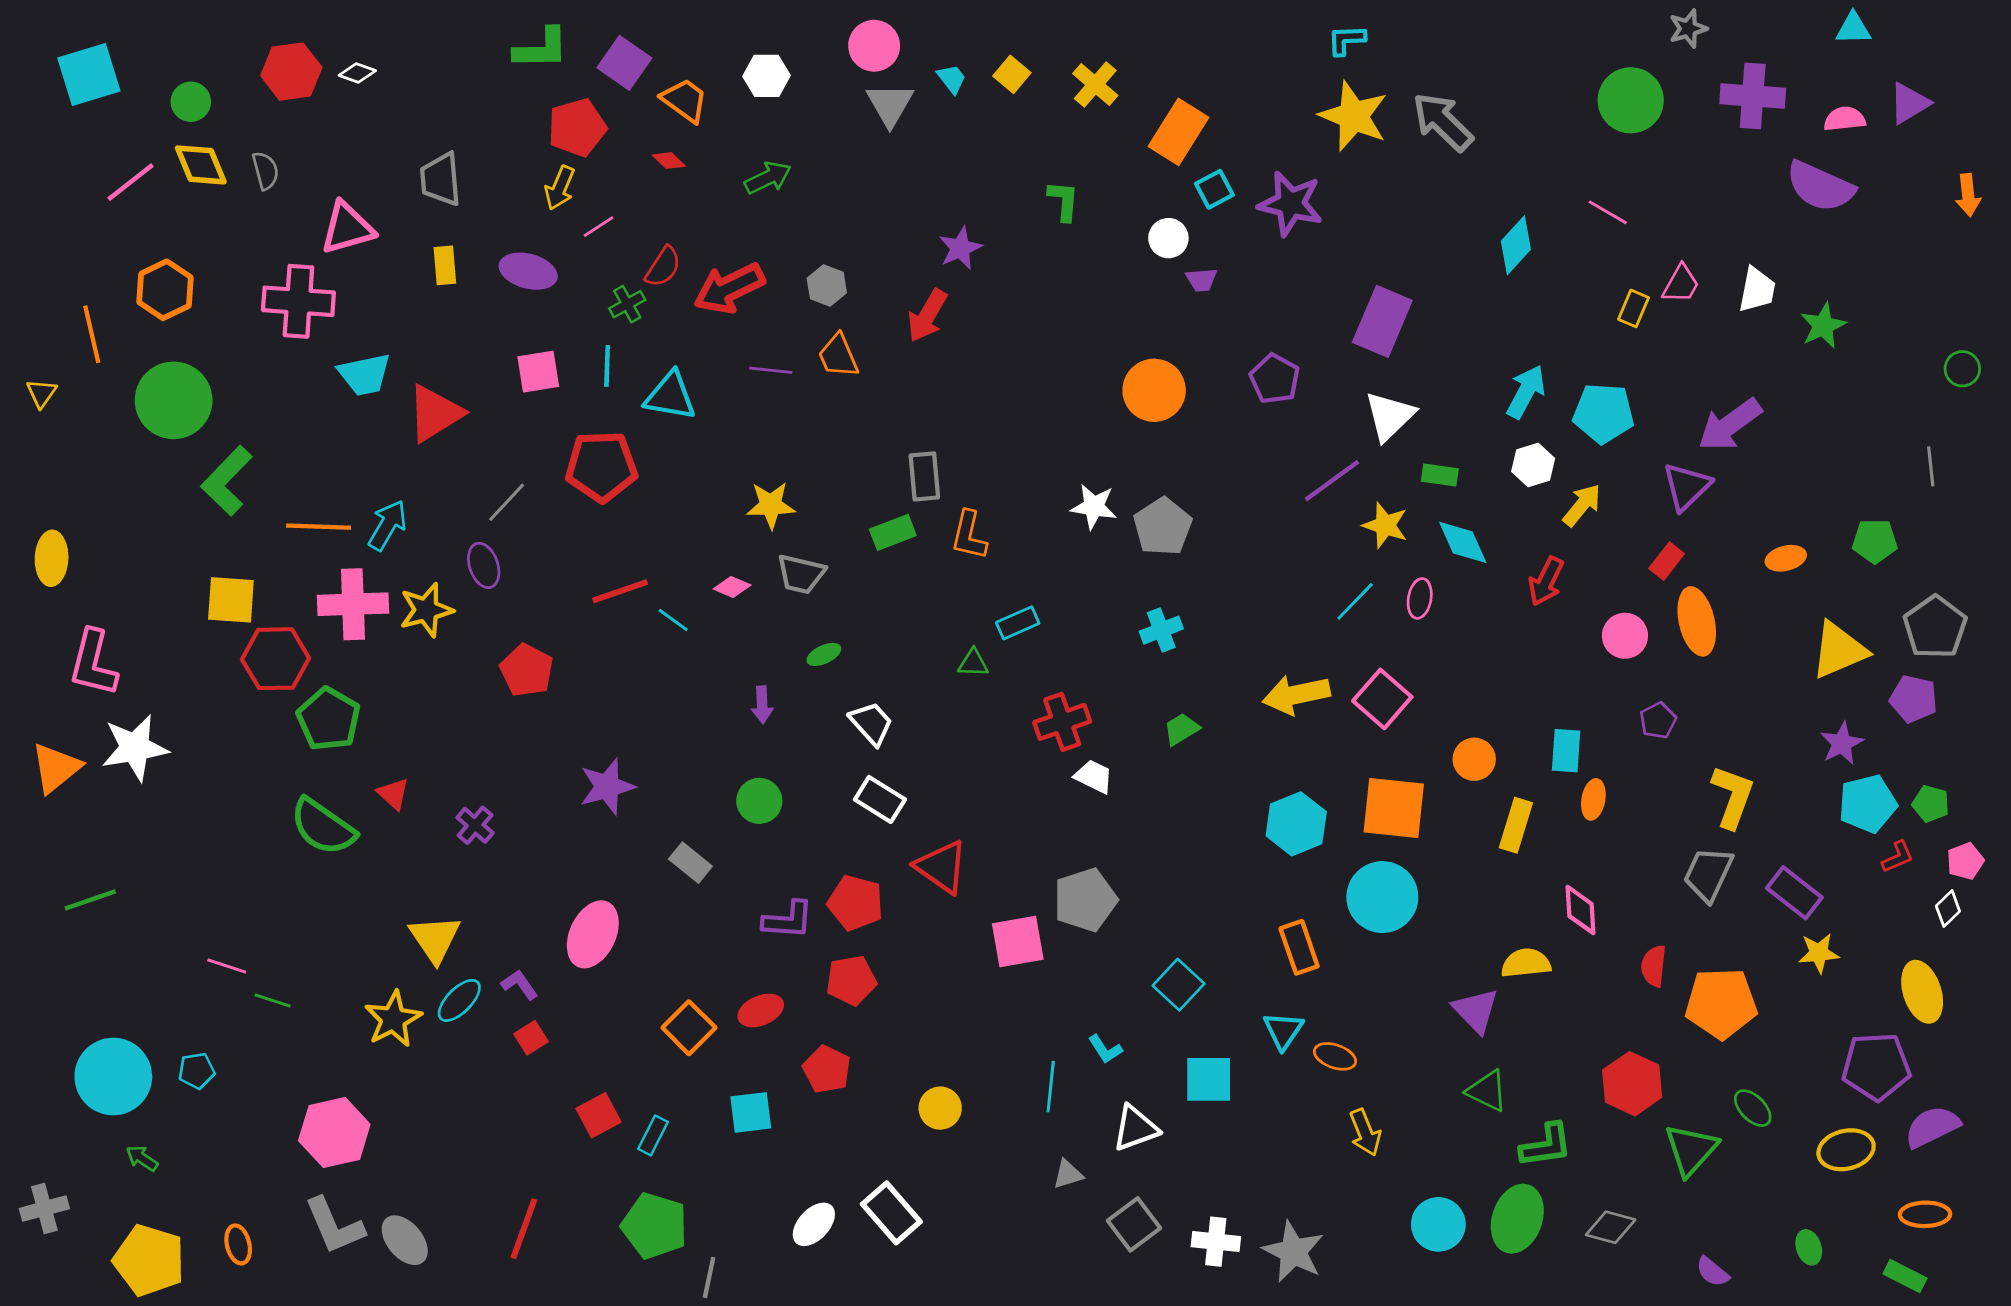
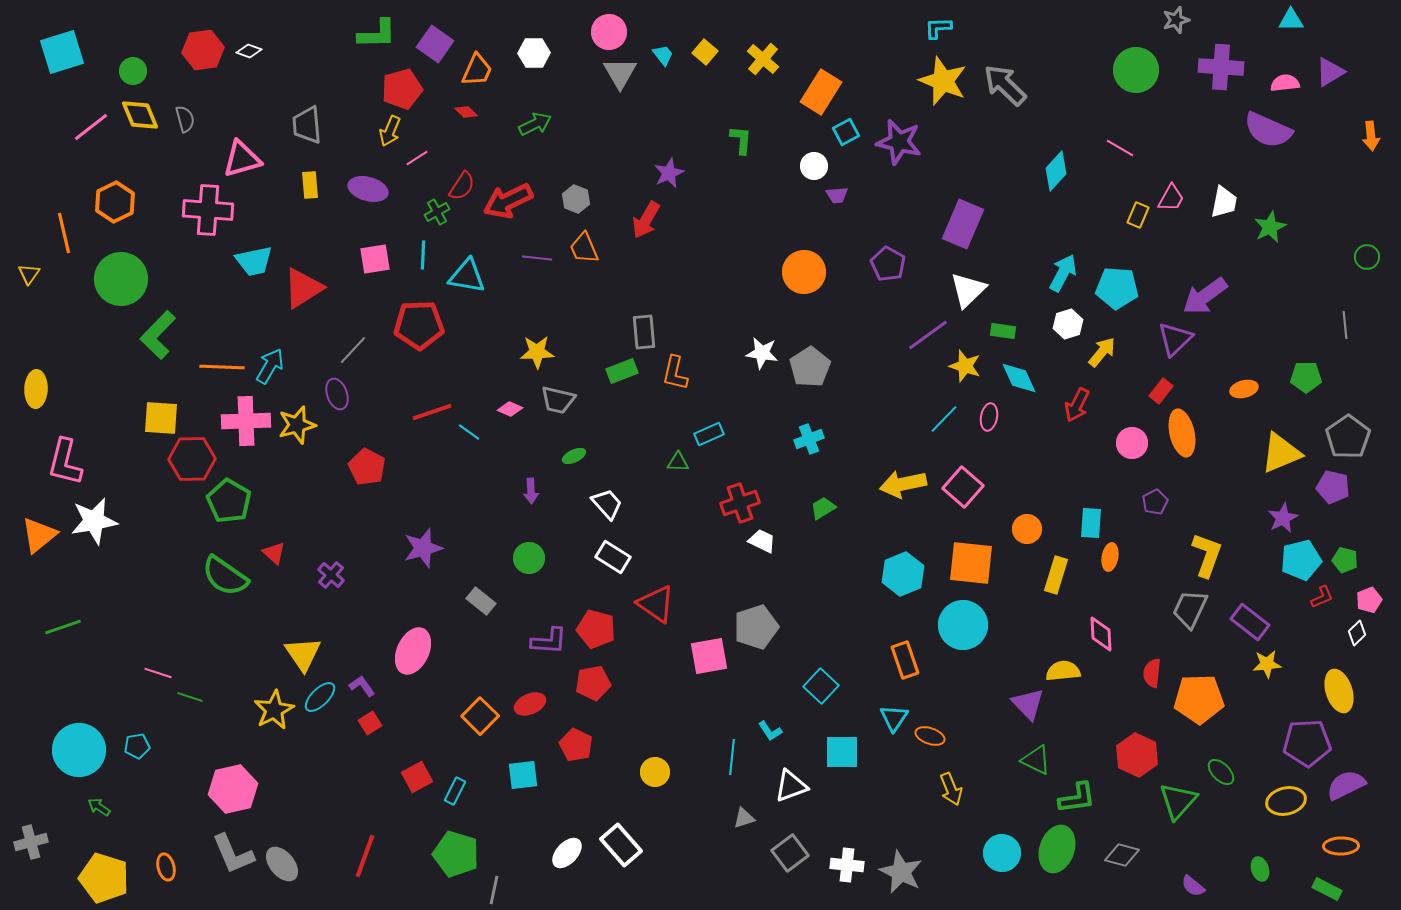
orange trapezoid: (685, 100) -> (477, 70), turned 78

